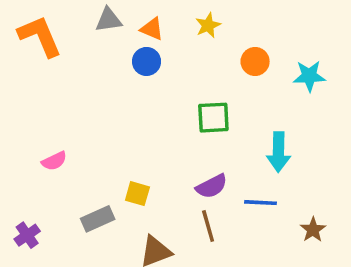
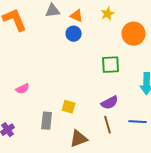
orange circle: (255, 61) -> (134, 34), size x1.5
blue line: (260, 203) -> (138, 122), moved
gray rectangle: (98, 219) -> (47, 121), turned -60

